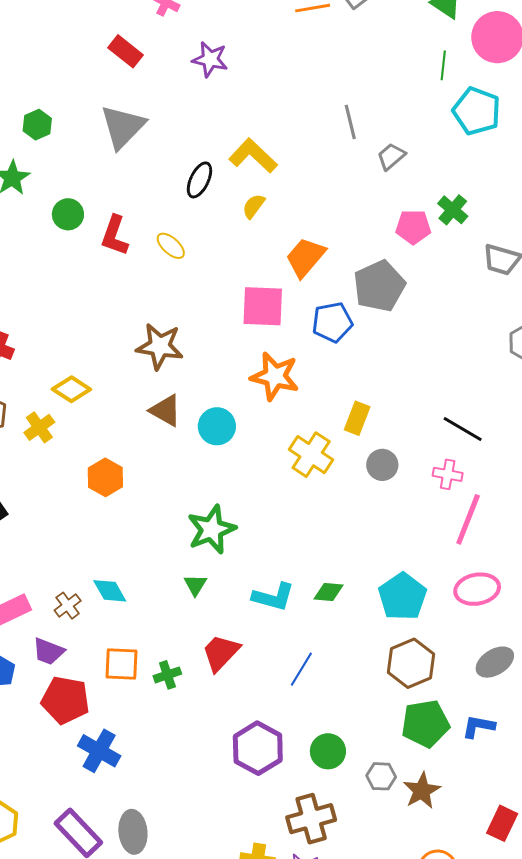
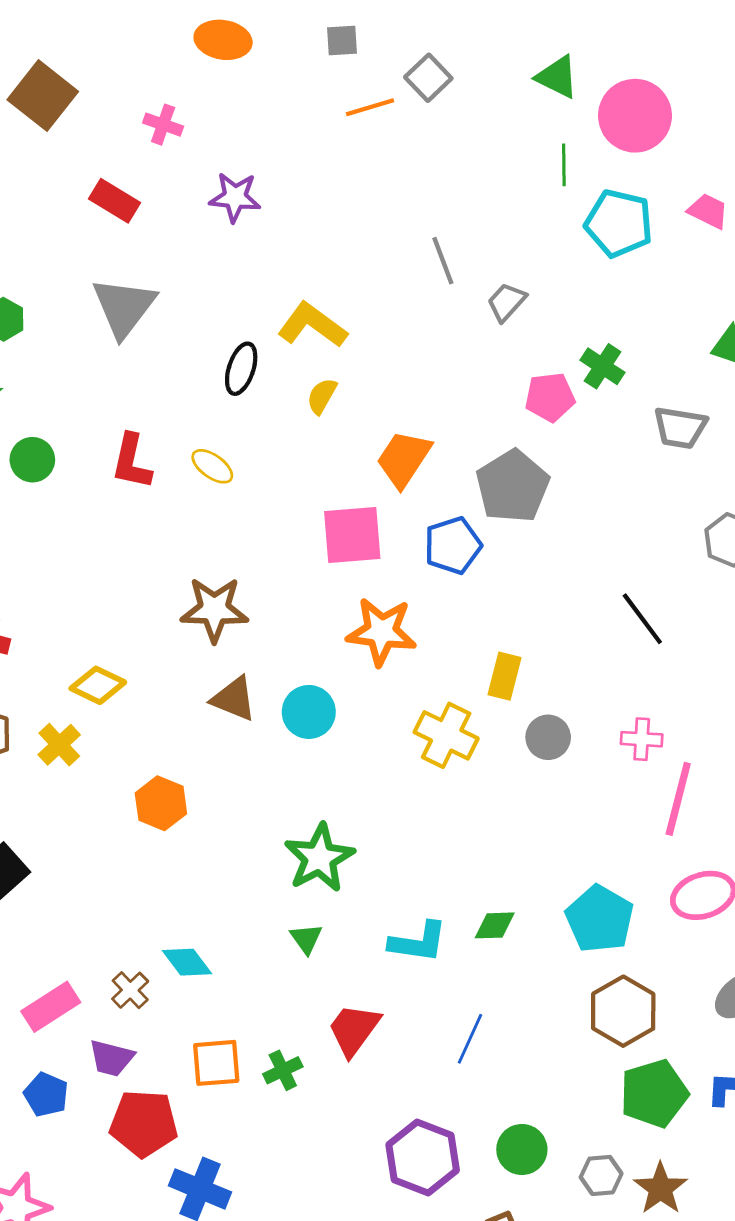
green circle: (68, 214) -> (32, 460), moved
black line: (463, 429) -> (642, 619), moved, turned 30

